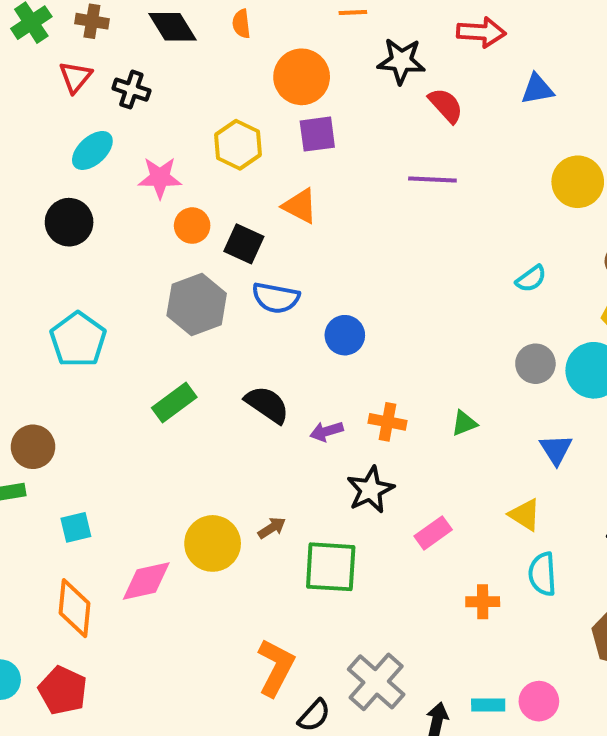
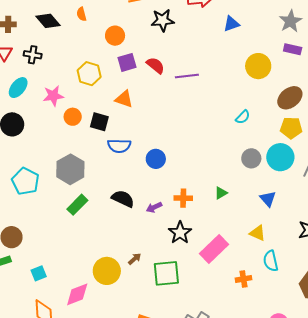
orange circle: (302, 77) -> (115, 36), size x0.7
red semicircle: (446, 105) -> (156, 65), moved
gray hexagon: (197, 304) -> (70, 169), moved
pink rectangle: (433, 533) -> (214, 249), size x1.6

